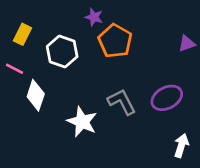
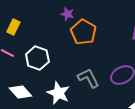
white hexagon: (62, 52) -> (37, 58), moved
white diamond: (36, 95) -> (20, 92), moved, turned -60

